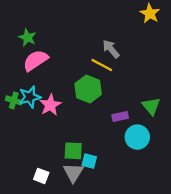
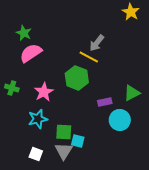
gray arrow: (111, 49) -> (97, 43), turned -102
cyan star: (30, 97) -> (38, 119), moved
green triangle: (151, 106) -> (132, 93), turned 42

